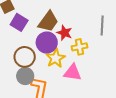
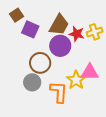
yellow cross: (79, 47) -> (95, 32), moved
yellow star: (56, 58) -> (76, 80), moved
gray circle: (25, 76) -> (32, 82), moved

